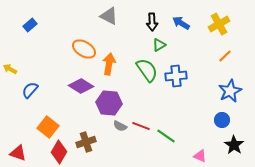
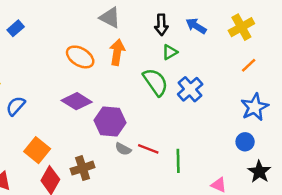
orange arrow: (109, 64) -> (117, 52), moved
blue cross: (176, 76) -> (190, 89), turned -35
green line: (166, 136) -> (178, 161), turned 54

